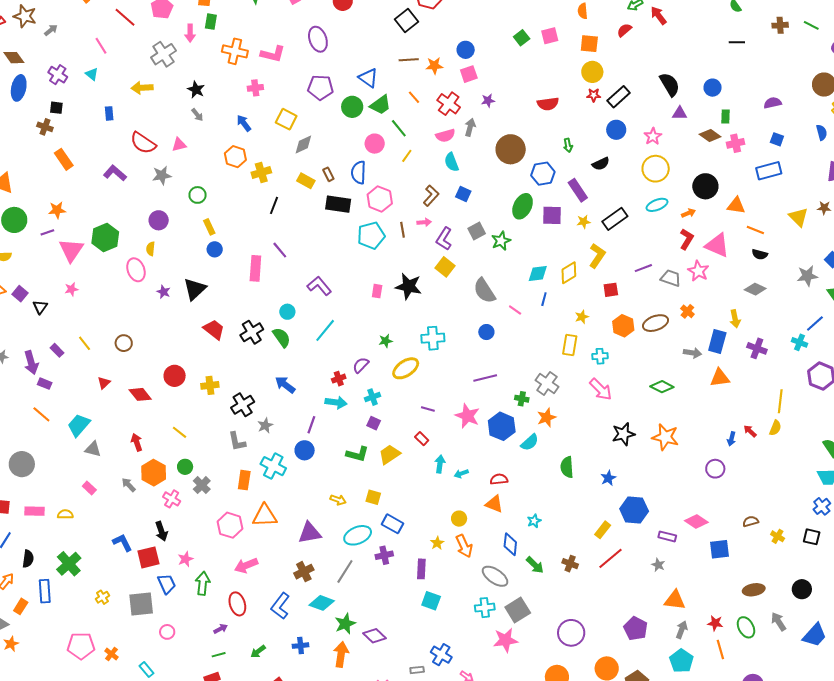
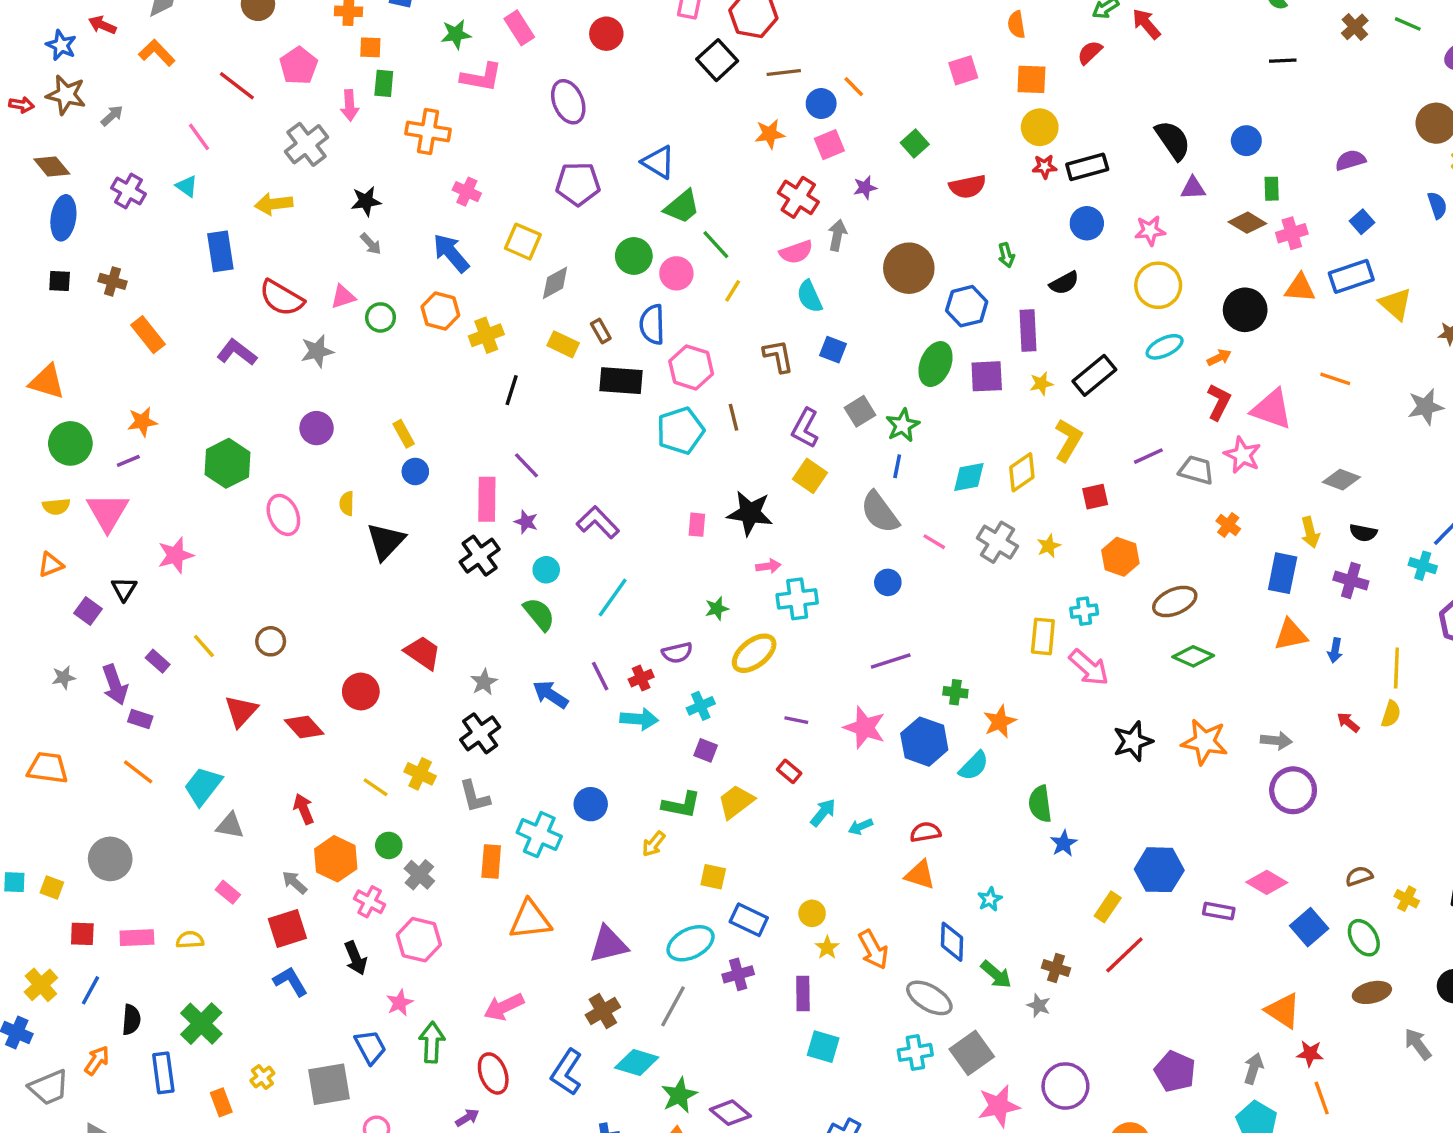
brown cross: (780, 25) -> (1355, 27), turned -35
green square: (522, 38) -> (915, 143), moved
pink L-shape: (273, 54) -> (481, 77), moved
brown line: (409, 60) -> (784, 73), moved
pink cross: (255, 88) -> (467, 192), turned 35
black star: (196, 90) -> (366, 201), turned -30
orange line: (414, 97) -> (854, 87), moved
black rectangle: (619, 97) -> (1087, 167), turned 30
green circle: (352, 107) -> (634, 256), moved
black square: (56, 108) -> (60, 281), moved
blue rectangle: (109, 113) -> (220, 251), size x1.6
blue arrow: (244, 123) -> (451, 253), size x1.4
pink star: (653, 136) -> (1150, 231), turned 30
blue square: (777, 139) -> (1362, 222), turned 32
purple rectangle: (578, 190) -> (1028, 331), turned 35
green circle: (198, 195) -> (381, 317), moved
brown L-shape: (431, 196) -> (778, 356), turned -50
orange triangle: (736, 206) -> (1300, 288), moved
yellow triangle: (798, 217) -> (1396, 304), moved
pink arrow: (424, 222) -> (768, 566), moved
yellow semicircle: (151, 249) -> (347, 503), moved
pink triangle: (71, 250) -> (107, 512), moved
black semicircle: (760, 254) -> (1363, 533), moved
gray star: (807, 276) -> (1426, 407), moved
pink star: (71, 289) -> (176, 555), size x1.5
purple star: (163, 292) -> (526, 522), moved
purple square: (20, 294) -> (88, 611), moved
blue line: (544, 299) -> (897, 466), moved
brown ellipse: (656, 323) -> (1175, 601), moved
red trapezoid: (214, 330) -> (423, 653), moved
black cross: (252, 332) -> (480, 556), moved
yellow rectangle: (570, 345) -> (1043, 636), moved
gray arrow: (692, 353) -> (1276, 741), moved
purple semicircle: (361, 365) -> (677, 653), turned -144
red triangle: (104, 383) -> (241, 711), size x1.5
gray cross: (547, 383) -> (997, 542), moved
yellow cross: (210, 385) -> (420, 774), moved, turned 36
gray star: (265, 425) -> (484, 682), moved
purple line: (311, 425) -> (600, 676), moved, turned -42
blue arrow: (731, 439) -> (1335, 650), moved
cyan arrow: (440, 464) -> (823, 813), turned 36
purple circle: (715, 469) -> (1293, 790), size x1.4
blue star: (608, 478) -> (1064, 843), moved
yellow arrow: (338, 500) -> (654, 844), moved, turned 112
yellow circle: (459, 519) -> (812, 913), moved
pink hexagon: (230, 525) -> (419, 940), moved
blue square: (720, 549) -> (1309, 927), turned -30
red square: (148, 557) -> (287, 928), moved
gray star: (658, 565) -> (1039, 1005), moved
orange triangle: (675, 600) -> (1283, 1011), moved, turned 30
orange rectangle: (21, 606) -> (221, 1102), moved, turned -49
green ellipse: (746, 627) -> (1364, 938), moved
pink star: (505, 640) -> (999, 1106), moved

